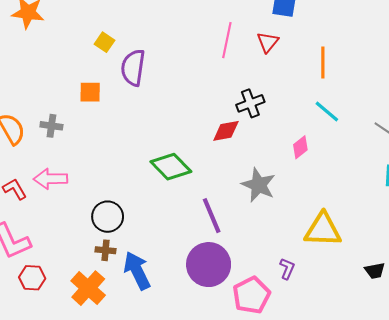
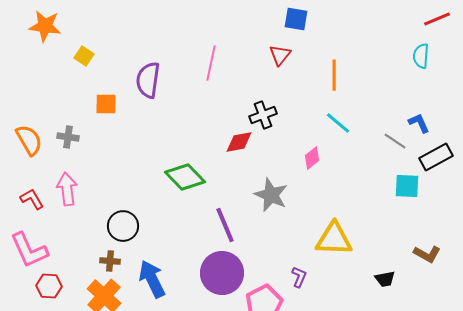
pink line: (227, 40) -> (211, 63), moved
yellow square: (104, 42) -> (84, 56), moved
pink arrow: (50, 179) -> (67, 189), turned 84
brown cross: (106, 250) -> (110, 261), moved

